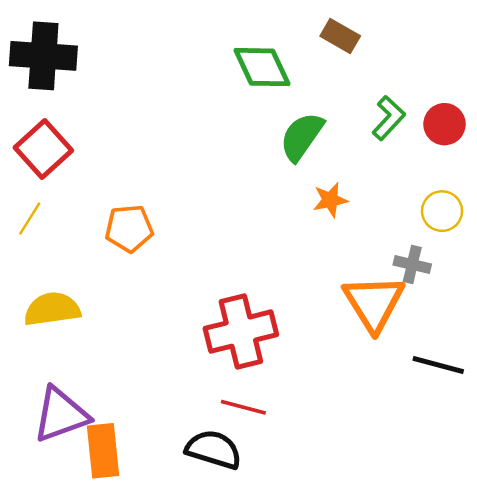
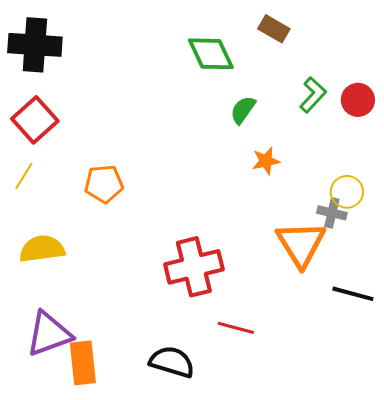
green semicircle: (302, 137) -> (243, 110), size x0.7
yellow circle: (442, 211) -> (347, 192), moved
red line: (243, 407) -> (236, 328), moved

